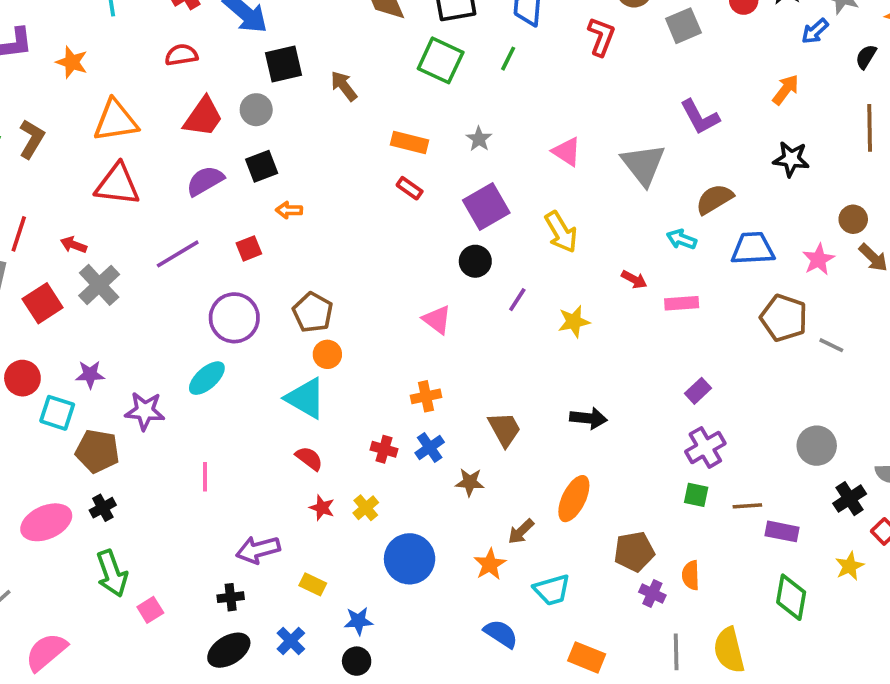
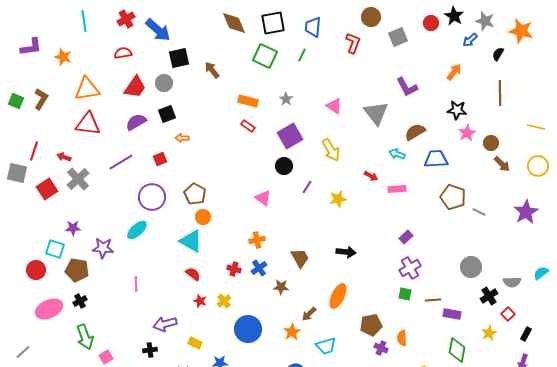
pink star: (819, 259) -> (467, 133), moved
red circle: (22, 378) -> (36, 270), moved

